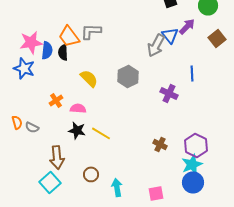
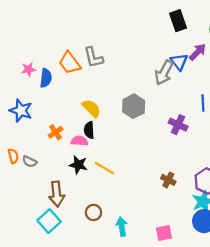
gray L-shape: (91, 31) -> (93, 57), turned -105
pink star: (31, 42) -> (28, 69), size x0.6
black semicircle: (63, 52) -> (89, 130), moved
blue star: (24, 68) -> (21, 111), moved

